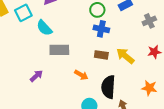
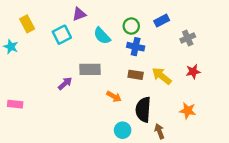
cyan square: (23, 13) -> (62, 35), moved
cyan semicircle: (44, 28) -> (102, 36), moved
purple arrow: (36, 76) -> (65, 84), moved

